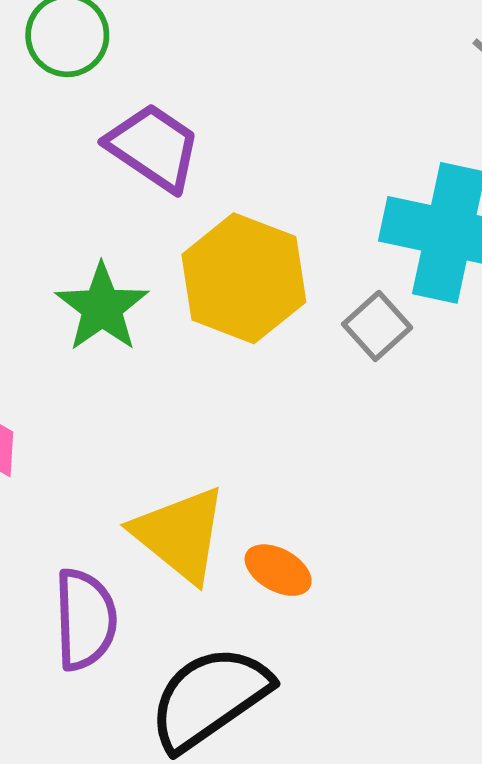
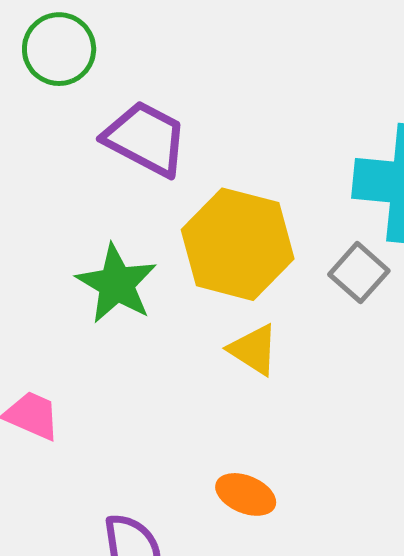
yellow triangle: (180, 534) -> (254, 350), moved, size x0.6
orange ellipse: (278, 570) -> (246, 494), moved

